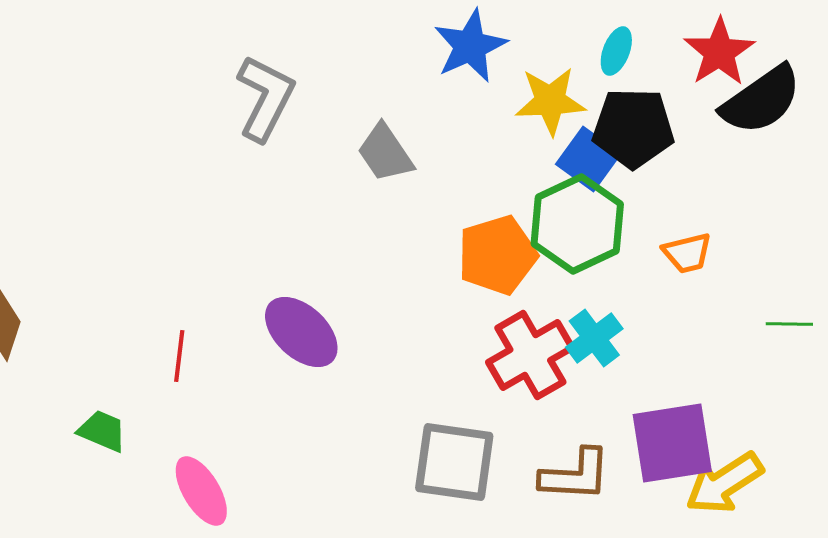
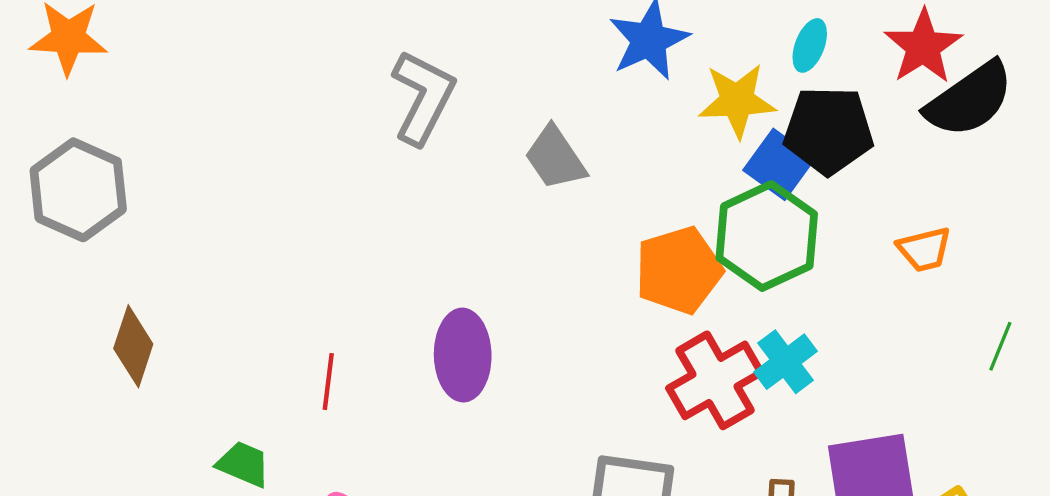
orange trapezoid: (687, 253) -> (924, 249), moved
green line: (789, 324) -> (1000, 346), turned -69
purple ellipse: (301, 332) -> (463, 355), turned 46

